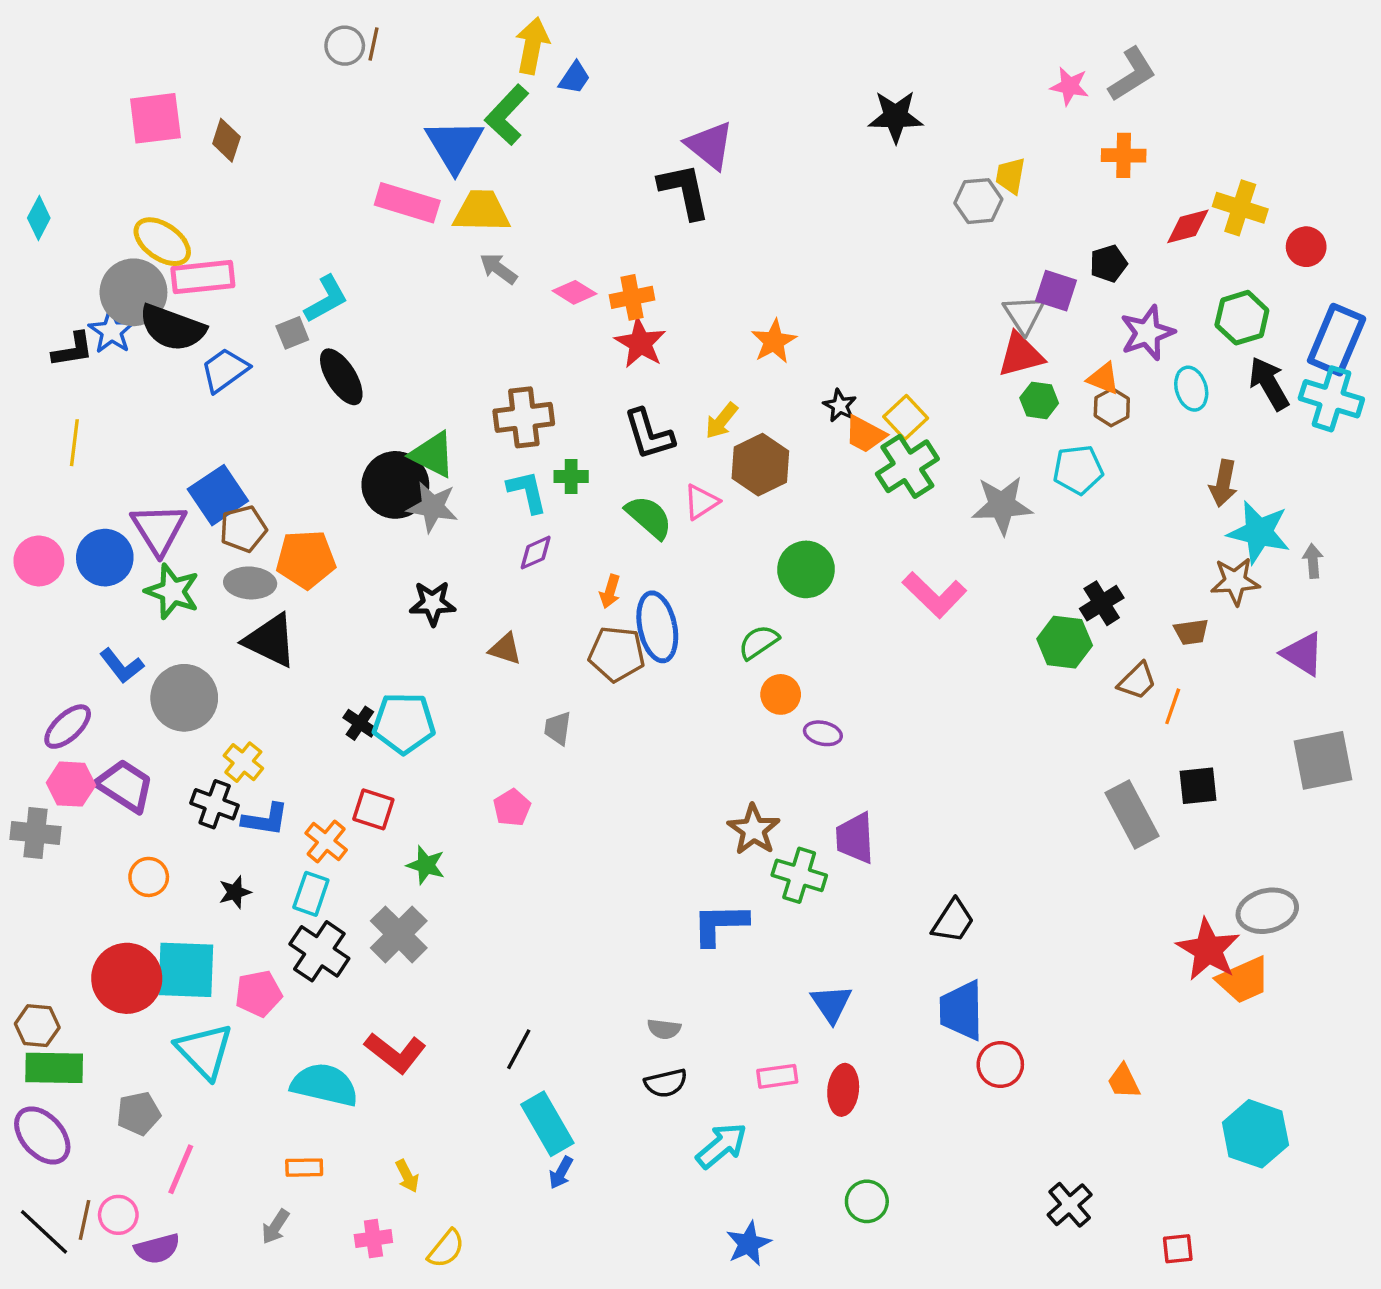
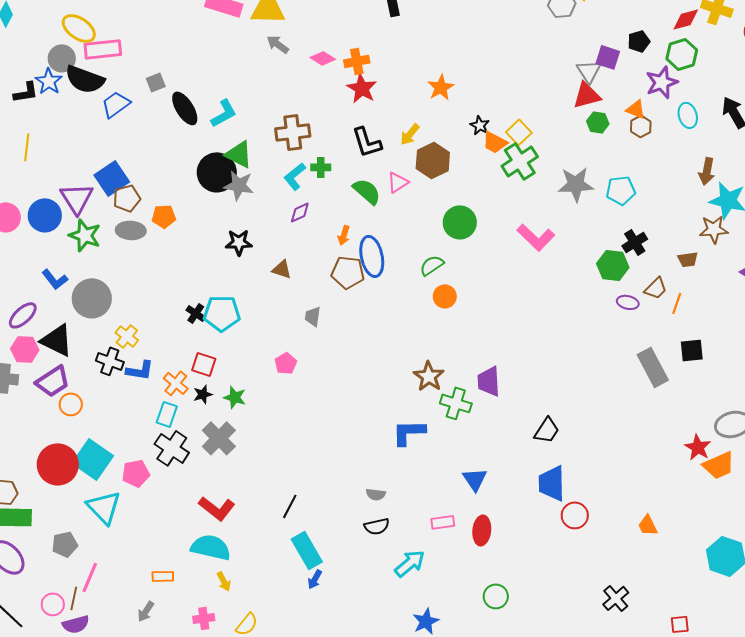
gray circle: (133, 292) -> (62, 58), size x0.7
cyan L-shape: (326, 299) -> (224, 113), moved
green hexagon: (1242, 318) -> (682, 54), moved
cyan pentagon: (1078, 470) -> (621, 190), moved
cyan L-shape: (527, 492) -> (295, 176), turned -116
orange pentagon: (306, 559) -> (164, 216), size x0.7
black triangle: (270, 640) -> (57, 340), moved
purple ellipse: (823, 733) -> (628, 302), moved
purple trapezoid: (125, 786) -> (53, 381), moved, turned 114
black star: (235, 892) -> (203, 394), moved
red star: (1208, 950) -> (698, 447), size x0.7
cyan square: (186, 970) -> (93, 459), turned 33
cyan semicircle: (324, 1085) -> (211, 547), moved
brown line: (84, 1220) -> (74, 598), moved

